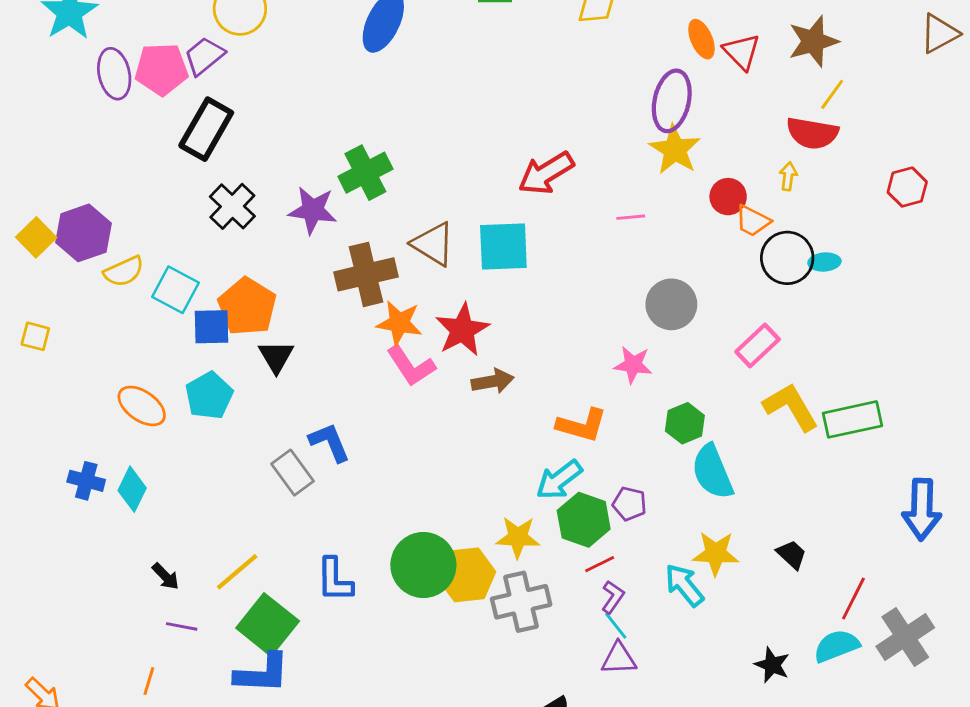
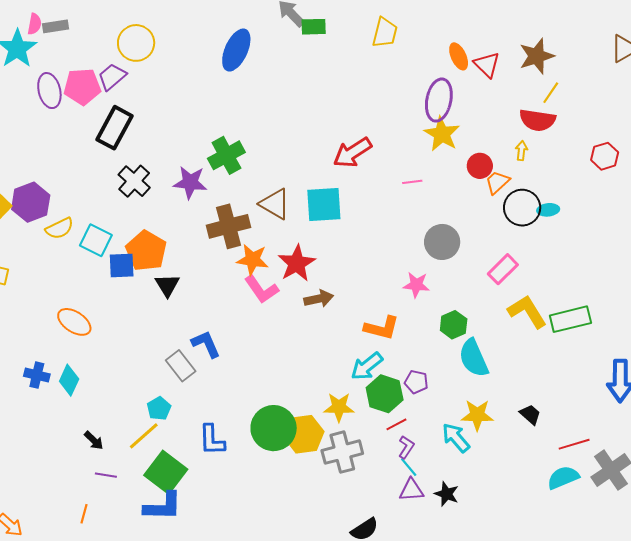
orange trapezoid: (753, 221) -> (497, 182), turned 112
cyan pentagon: (209, 396) -> (159, 408), moved, size x0.7
red line: (853, 599) -> (574, 444), turned 48
black star: (772, 665) -> (447, 494), moved

